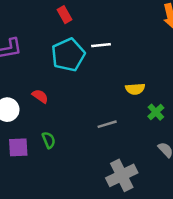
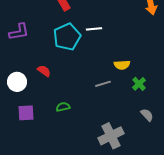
gray line: (107, 124) -> (103, 84), moved
green semicircle: (49, 140) -> (63, 107), moved, turned -80

